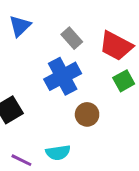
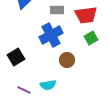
gray rectangle: (72, 38) -> (57, 10), turned -48
red trapezoid: (116, 46) -> (86, 15), turned -35

